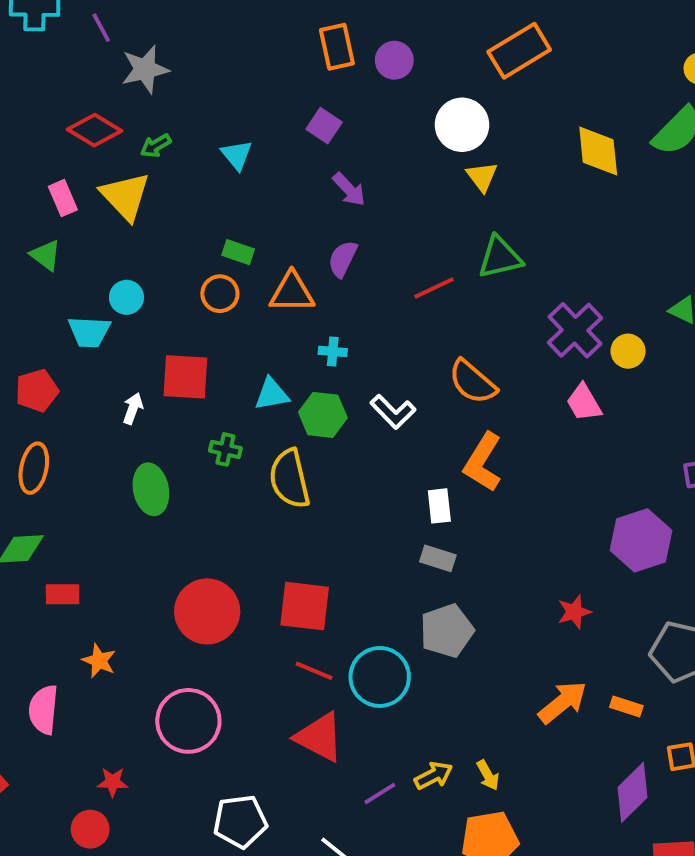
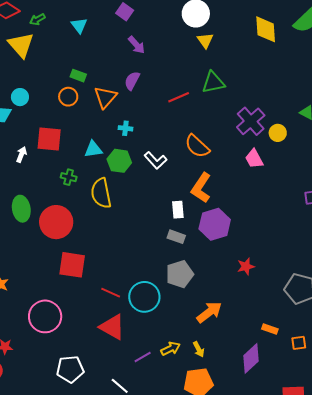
orange triangle: (292, 292) -> (105, 97), turned -50
green ellipse: (151, 489) -> (21, 209), moved
purple hexagon: (641, 540) -> (215, 224), moved
red square: (305, 606) -> (72, 265), moved
red circle: (207, 611) -> (56, 222), moved
orange arrow: (563, 702) -> (209, 312), moved
orange rectangle: (626, 706) -> (270, 329), moved
purple diamond: (632, 792) -> (251, 358), moved

